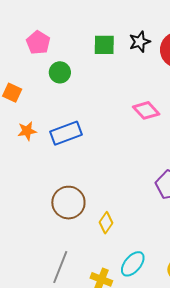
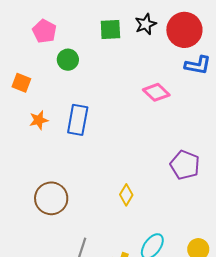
blue rectangle: (66, 133) -> (78, 120), turned -56
brown circle: (68, 203) -> (51, 198), moved
yellow diamond: (106, 223) -> (126, 195), moved

